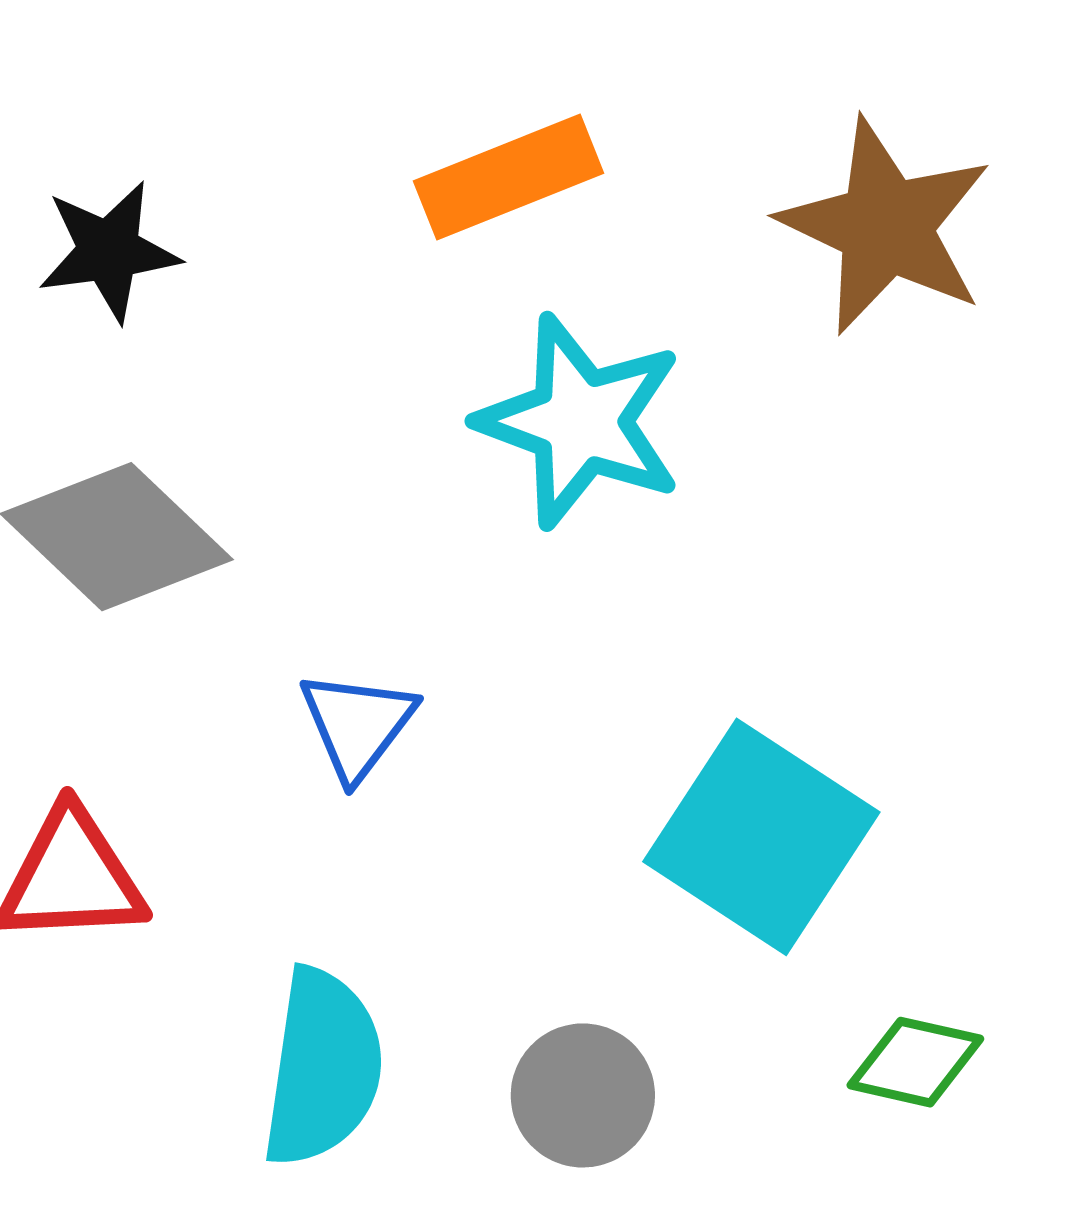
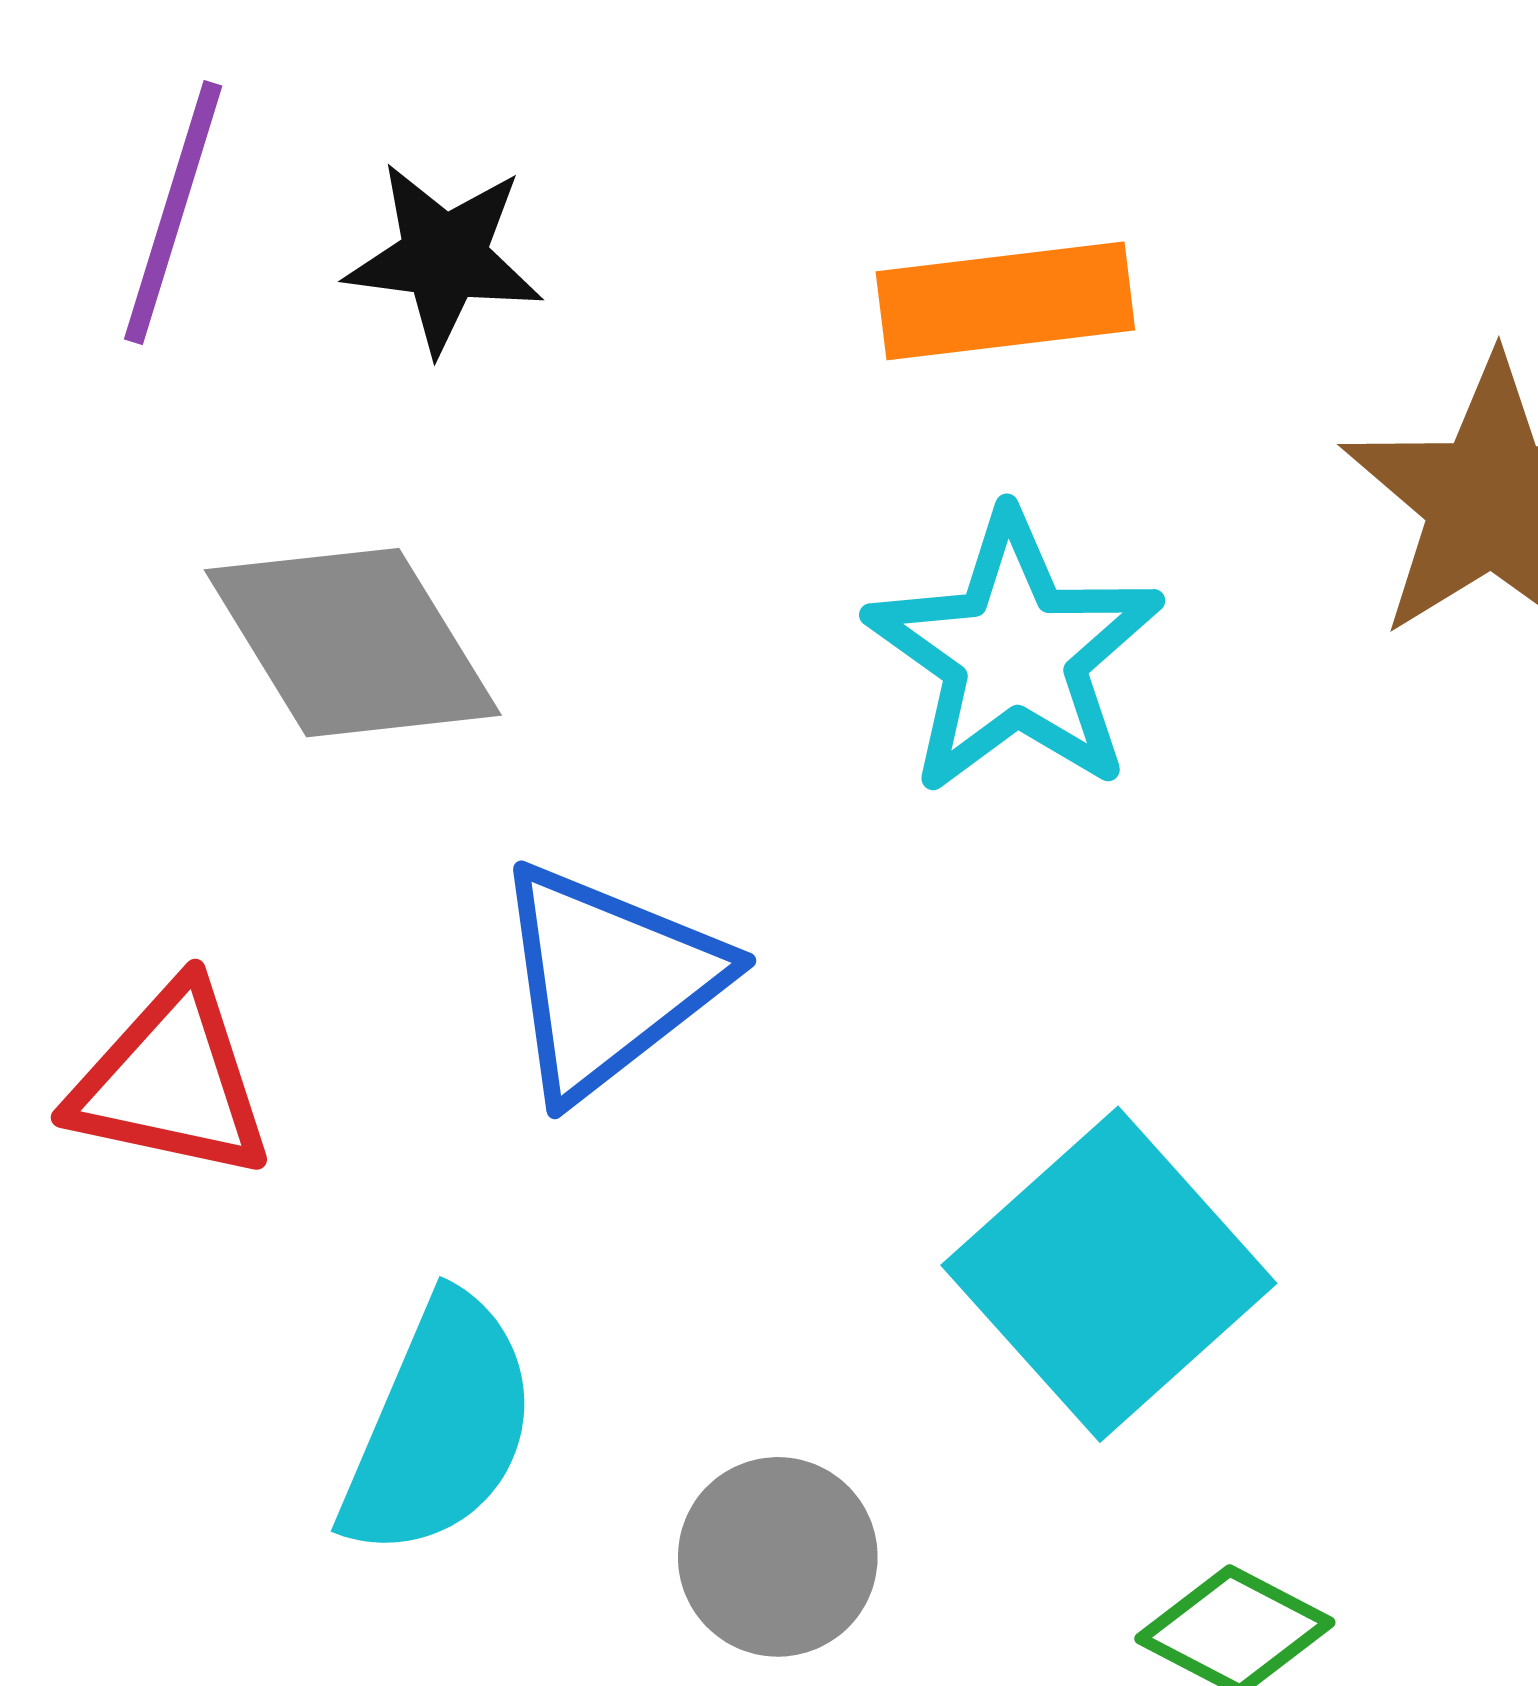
blue triangle: (357, 725) -> (608, 980), size x1.5

